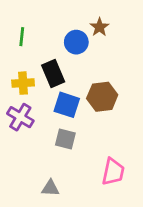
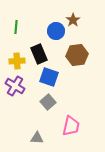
brown hexagon: (102, 97) -> (77, 55), moved
gray square: (65, 139) -> (48, 102), turned 35
pink trapezoid: (113, 172) -> (71, 126), moved

